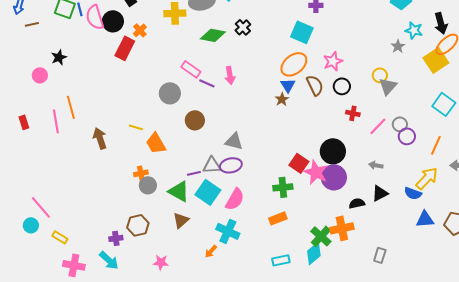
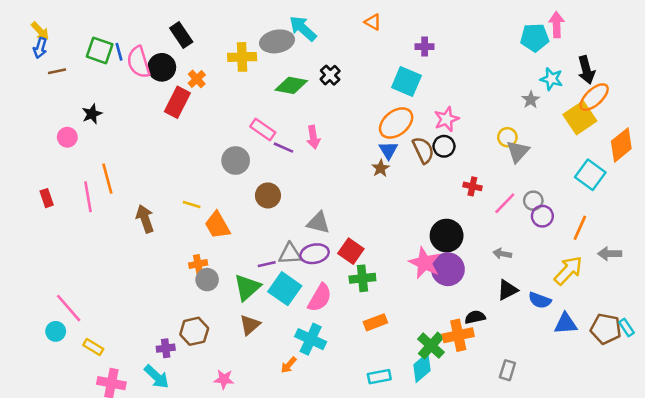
black circle: (342, 86) -> (444, 146), moved
red square: (299, 163) -> (351, 251), moved
green cross: (283, 187) -> (362, 278), moved
green triangle: (179, 191) -> (247, 287), turned 50
blue semicircle: (413, 193) -> (540, 300), moved
black semicircle: (357, 203) -> (475, 317), moved

